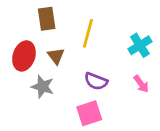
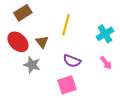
brown rectangle: (47, 19) -> (23, 13), moved, turned 66
red ellipse: (24, 56) -> (18, 42), turned -65

